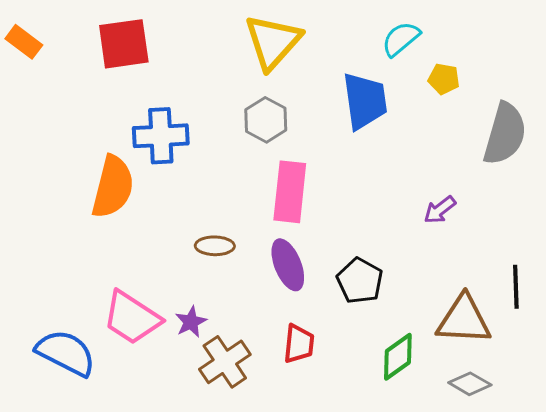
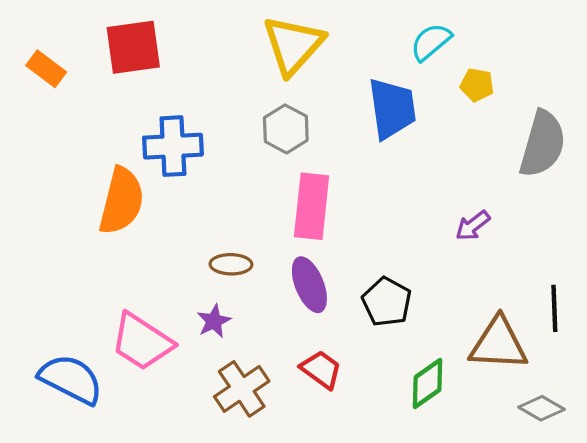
orange rectangle: (24, 42) -> (46, 69), moved
purple star: (191, 322) -> (214, 321), moved
red trapezoid: (299, 344) -> (321, 370), turned -60
gray diamond: (470, 384) -> (541, 408), moved

